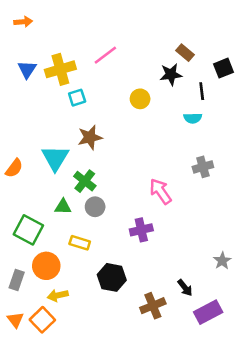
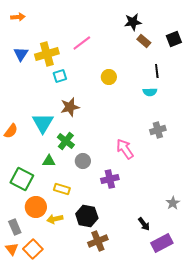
black square: (224, 68) -> (174, 39), moved
black star: (171, 74) -> (133, 22), moved
gray circle: (95, 207) -> (83, 161), moved
gray rectangle: (17, 280) -> (15, 227), moved, turned -42
yellow arrow: (58, 295) -> (55, 219), moved
brown cross: (153, 306) -> (98, 241), moved

